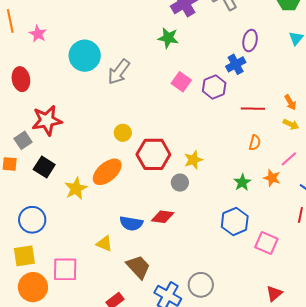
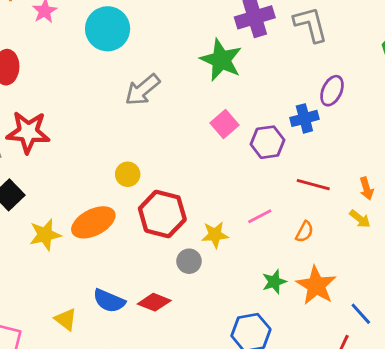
green star: (168, 38) -> (221, 60), size x1.4
cyan circle: (85, 56) -> (108, 29), moved
pink line: (289, 159) -> (260, 216), moved
orange star: (272, 178) -> (316, 286), size x1.6

